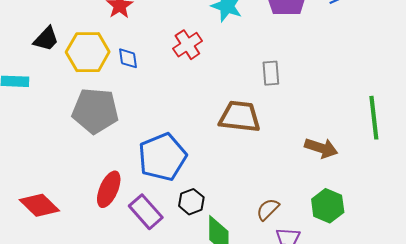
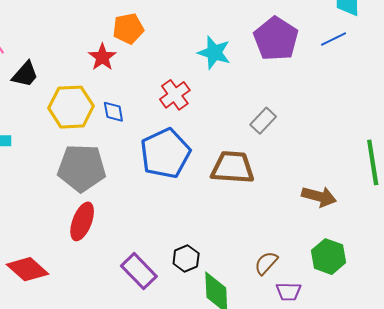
black trapezoid: (46, 39) -> (25, 74), moved
gray rectangle: (271, 73) -> (263, 121), turned 50
blue pentagon: (162, 157) -> (165, 153), moved
red ellipse: (109, 189) -> (82, 221), moved

